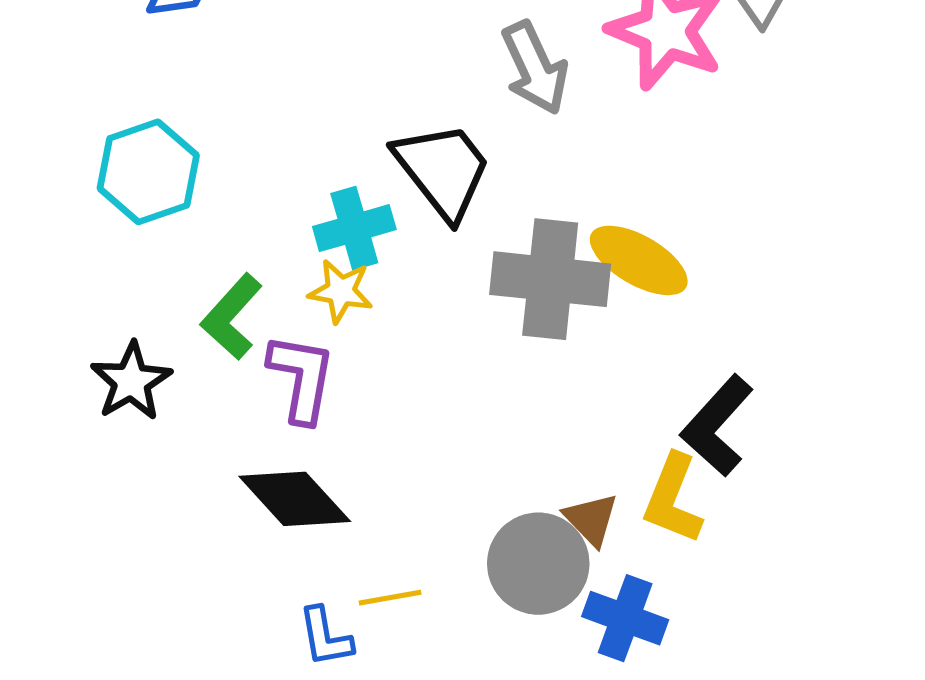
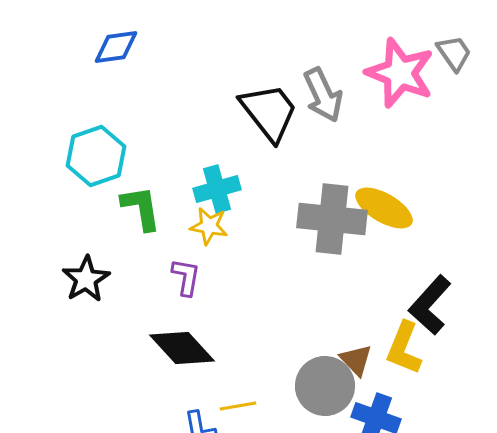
black trapezoid: (443, 170) -> (269, 112), moved
green L-shape: (232, 317) -> (141, 208), moved, turned 129
purple L-shape: (301, 378) -> (186, 277), size x0.7

